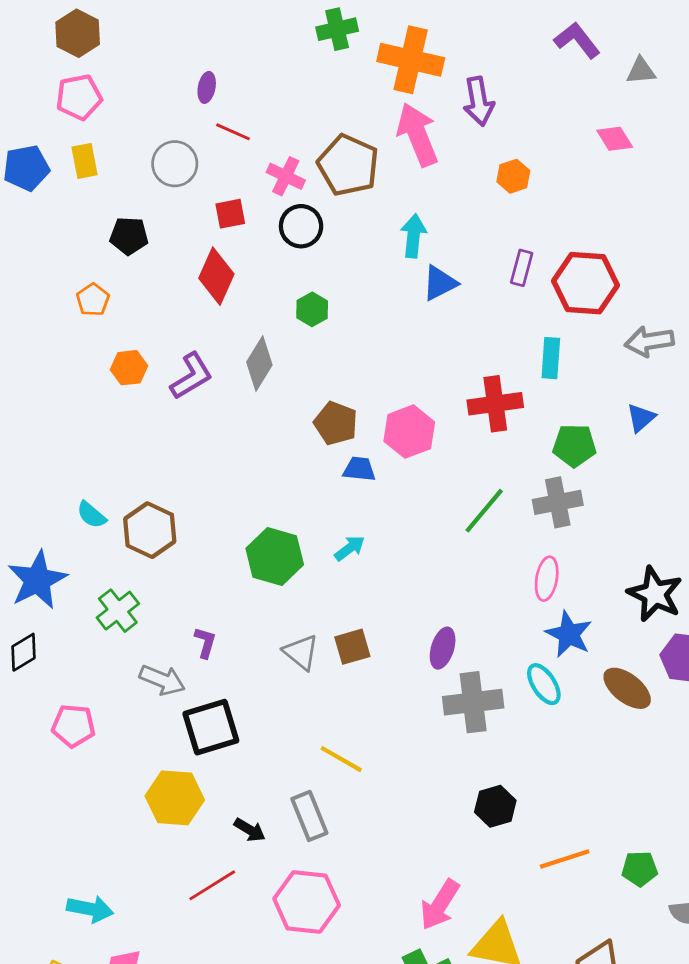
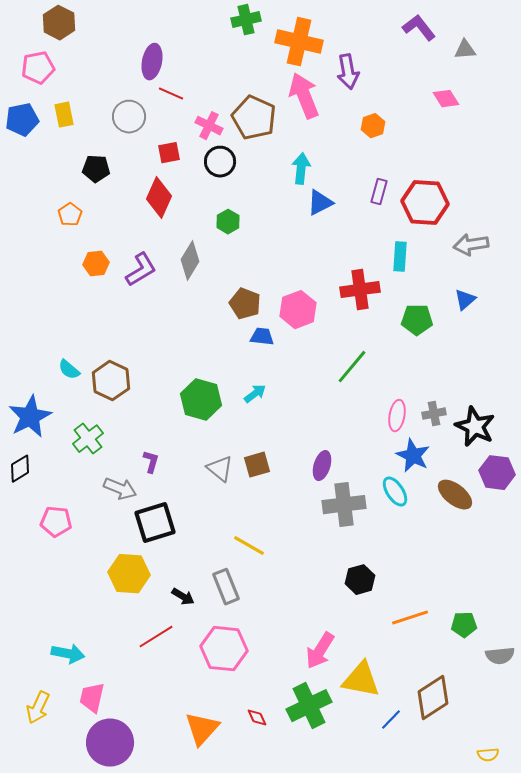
purple ellipse: (207, 87) -> (152, 62), size x1.6
pink pentagon: (79, 97) -> (38, 68), moved
gray cross: (558, 502) -> (434, 414), moved, size x0.7

